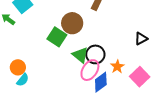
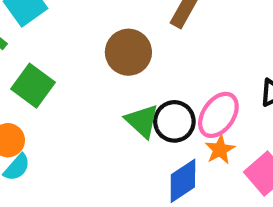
green square: (57, 37) -> (33, 86), moved
pink ellipse: (90, 70) -> (218, 115), moved

